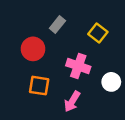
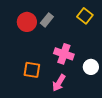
yellow square: (98, 33) -> (85, 16), moved
red circle: (33, 49) -> (27, 22), moved

